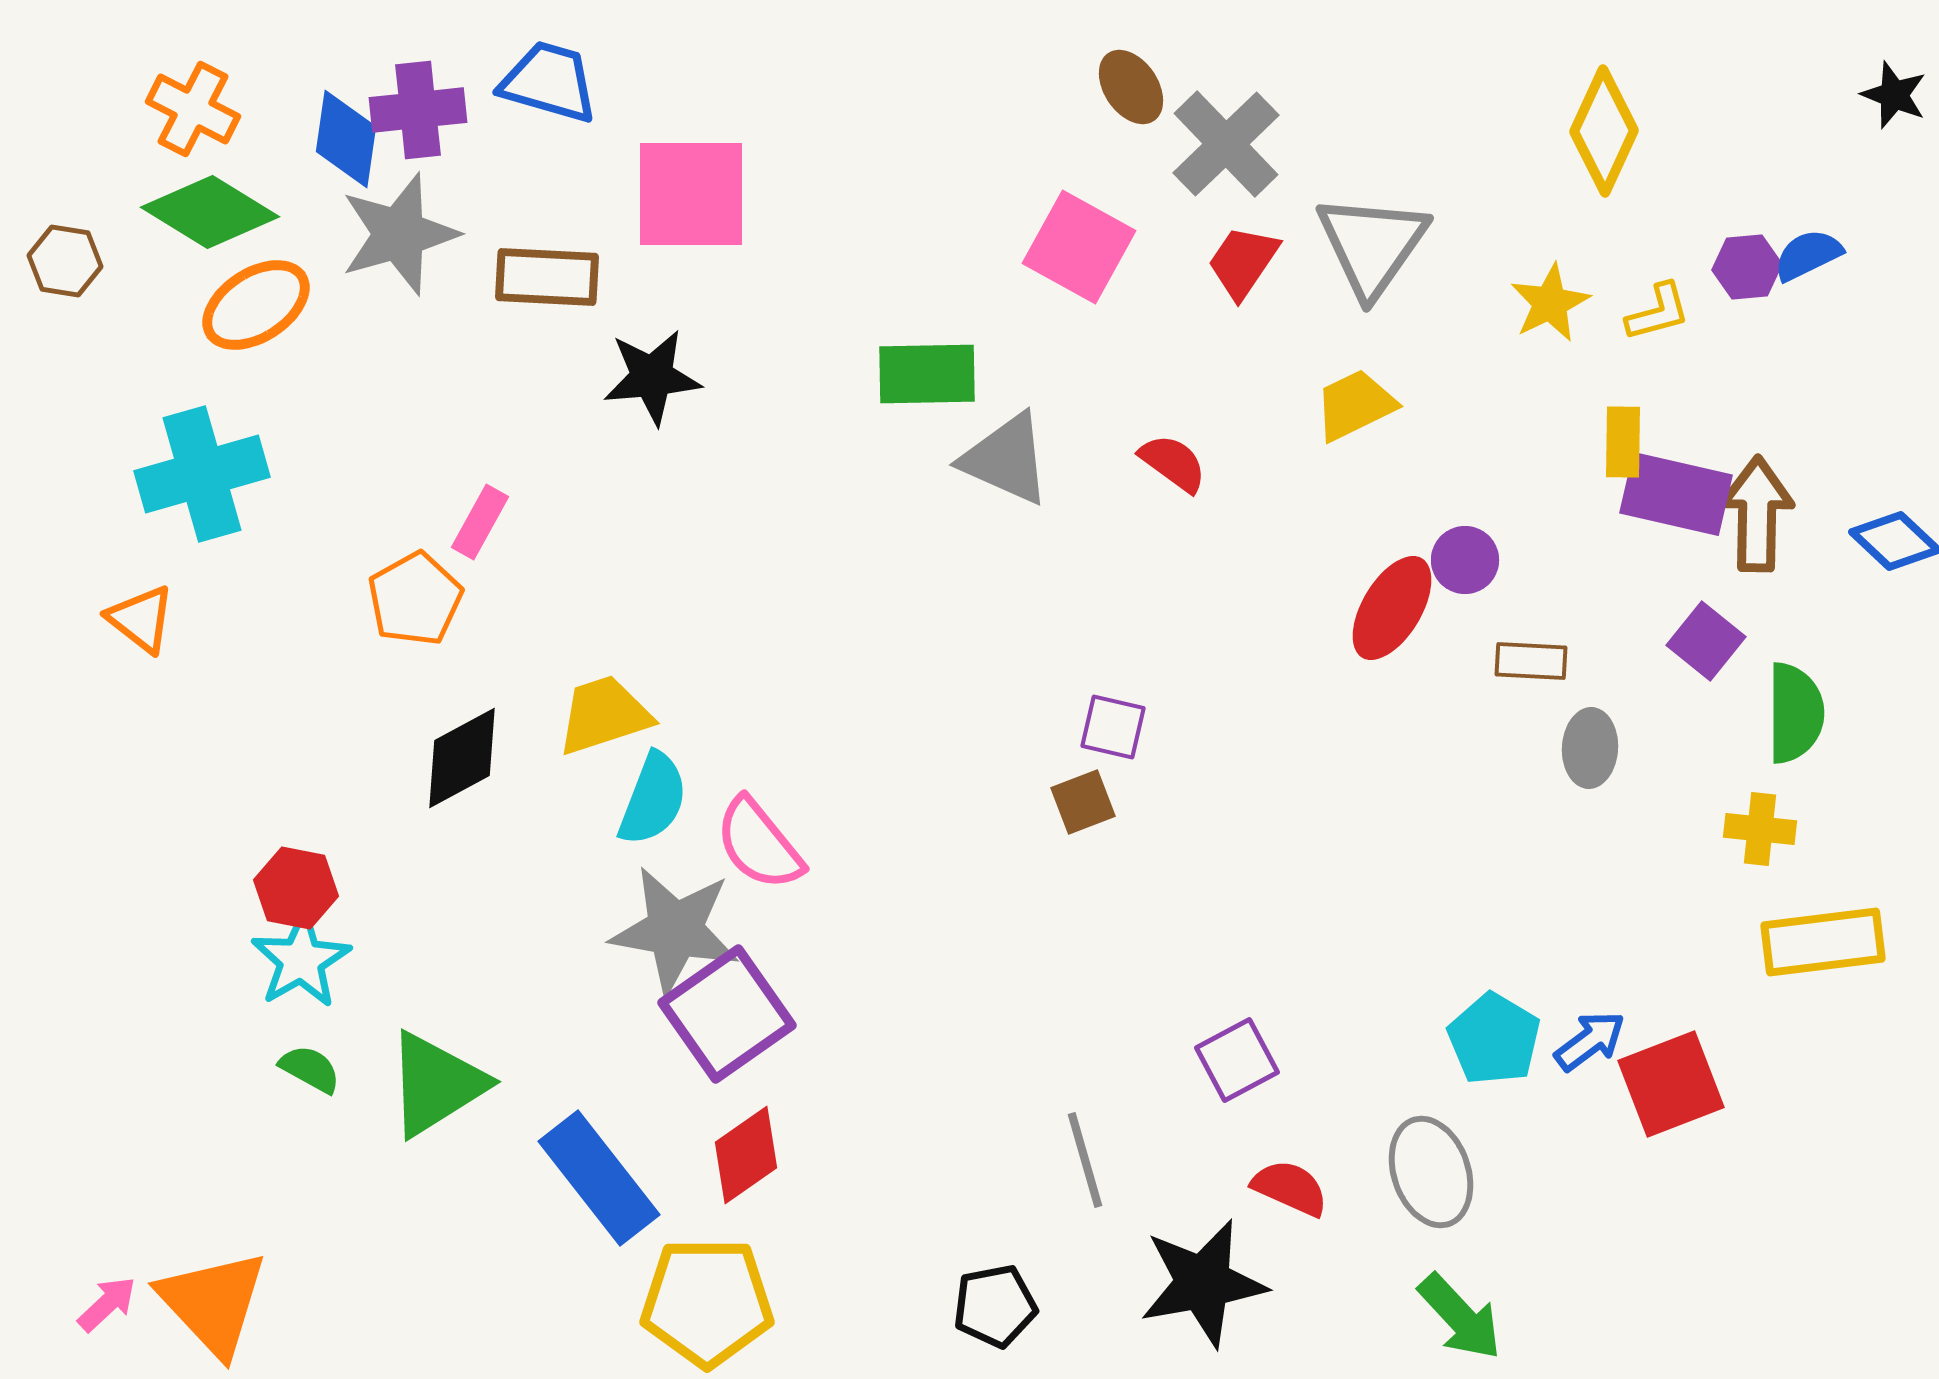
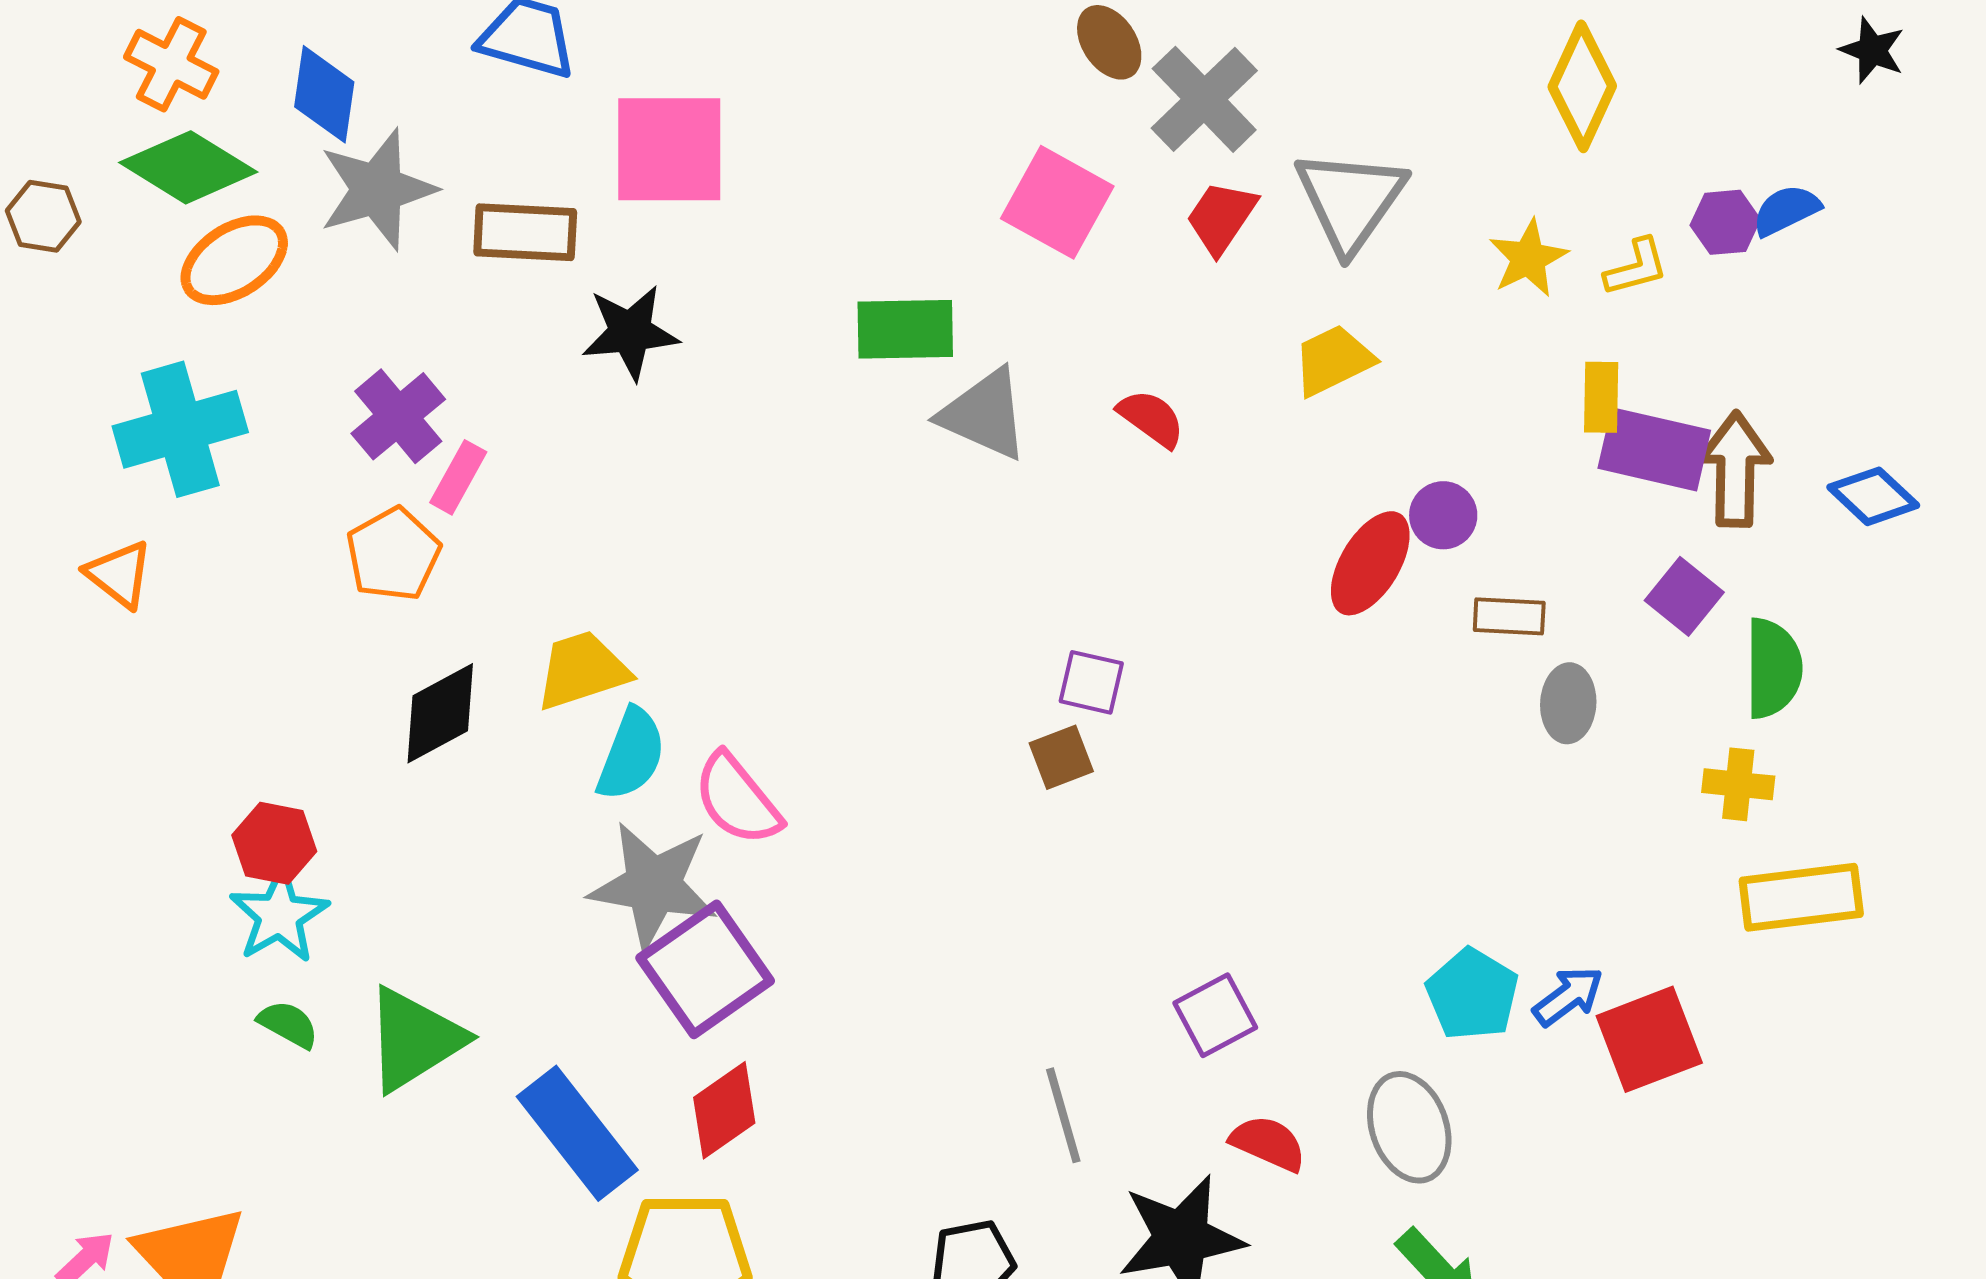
purple cross: (418, 110) -> (398, 416), moved, turned -34

